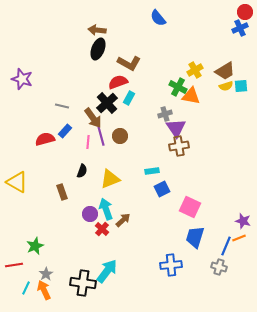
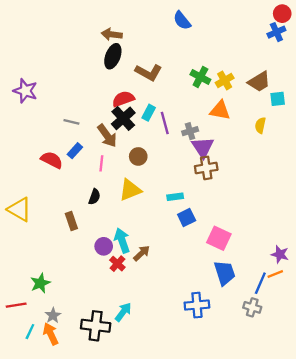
red semicircle: (118, 82) -> (123, 99), moved
yellow semicircle: (226, 86) -> (260, 125), moved, turned 120
green cross: (178, 87) -> (200, 77), moved
purple line: (101, 136) -> (165, 123), moved
red semicircle: (45, 139) -> (52, 160), turned 42
yellow triangle: (110, 179) -> (130, 190), moved
blue trapezoid: (195, 237) -> (225, 273), turned 145
cyan arrow: (107, 271) -> (123, 312), size x0.7

